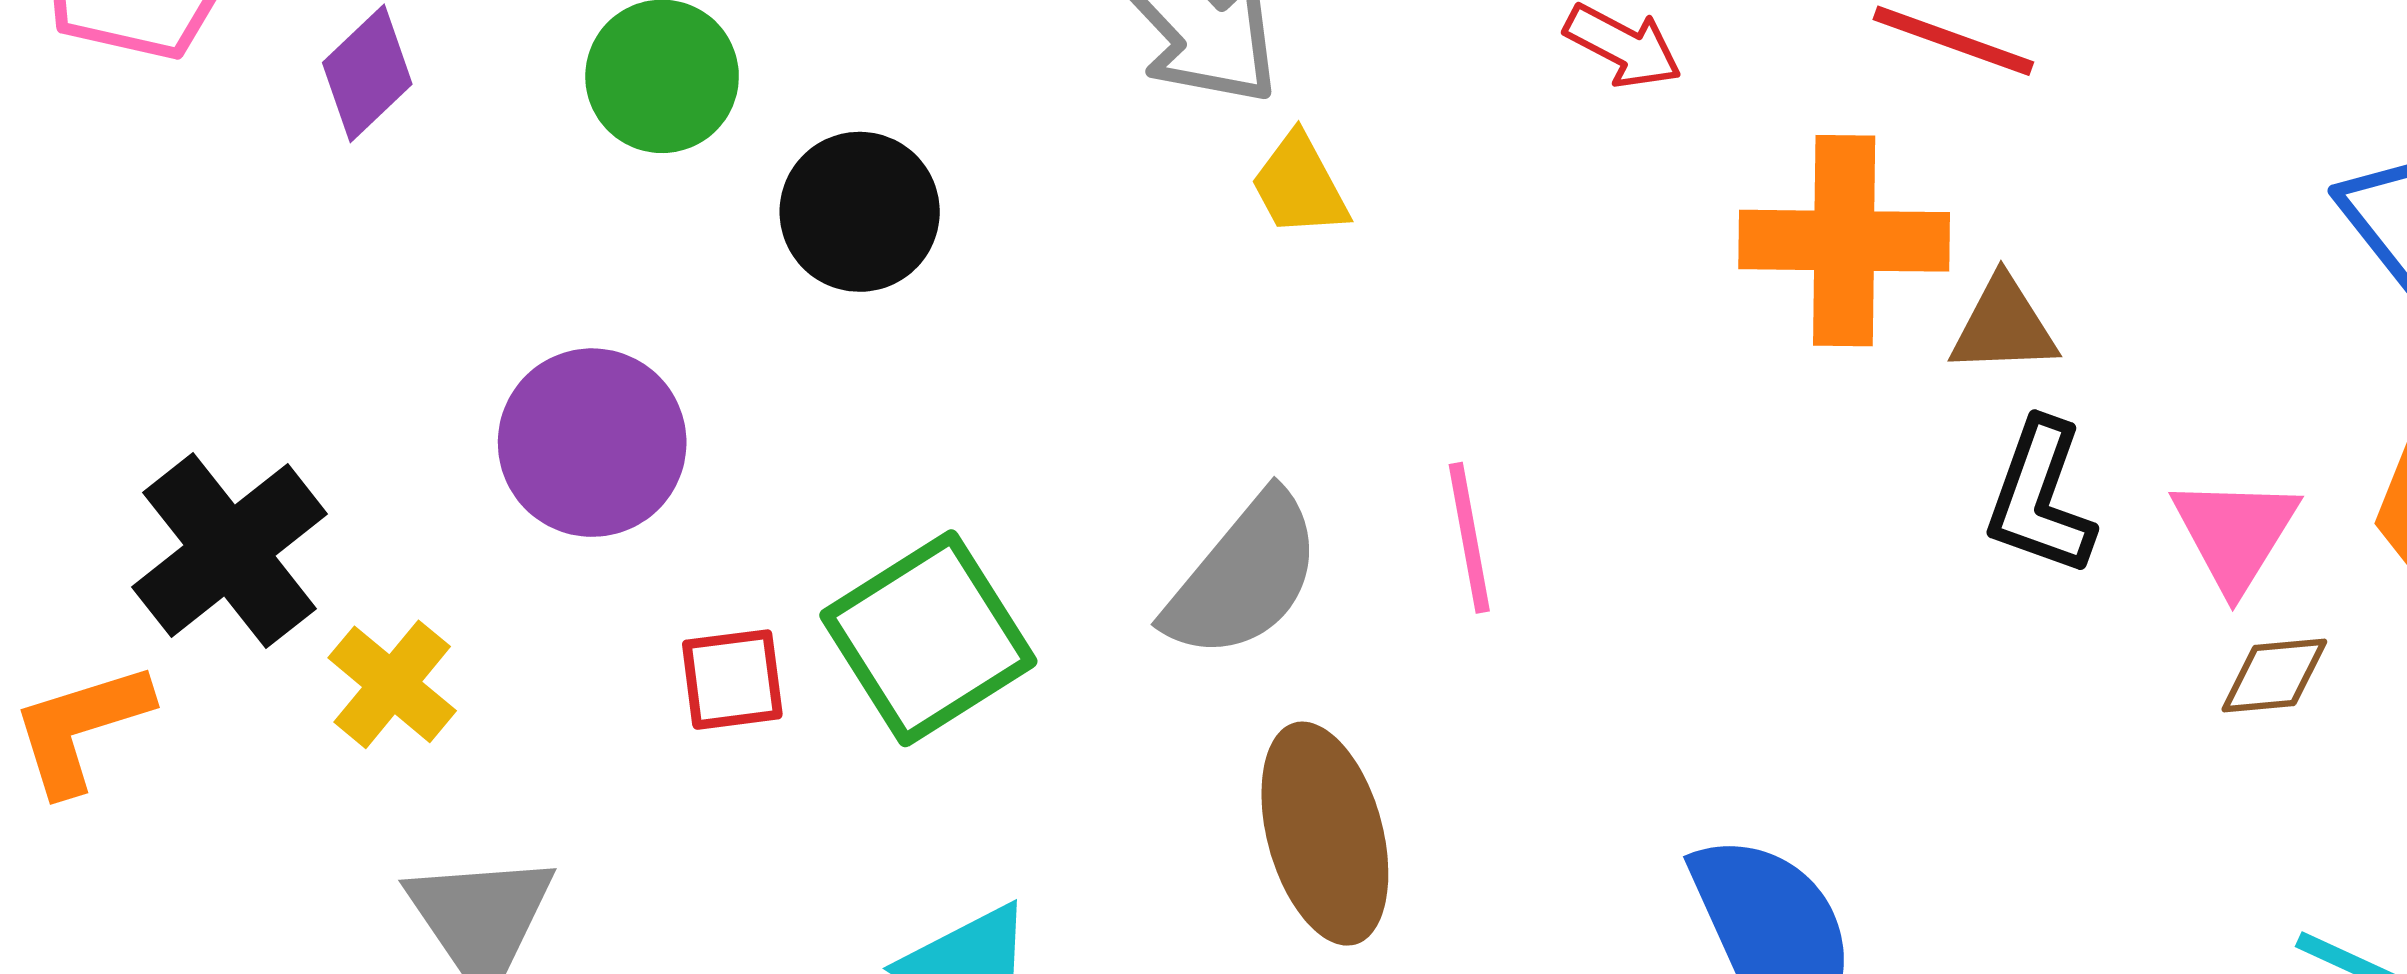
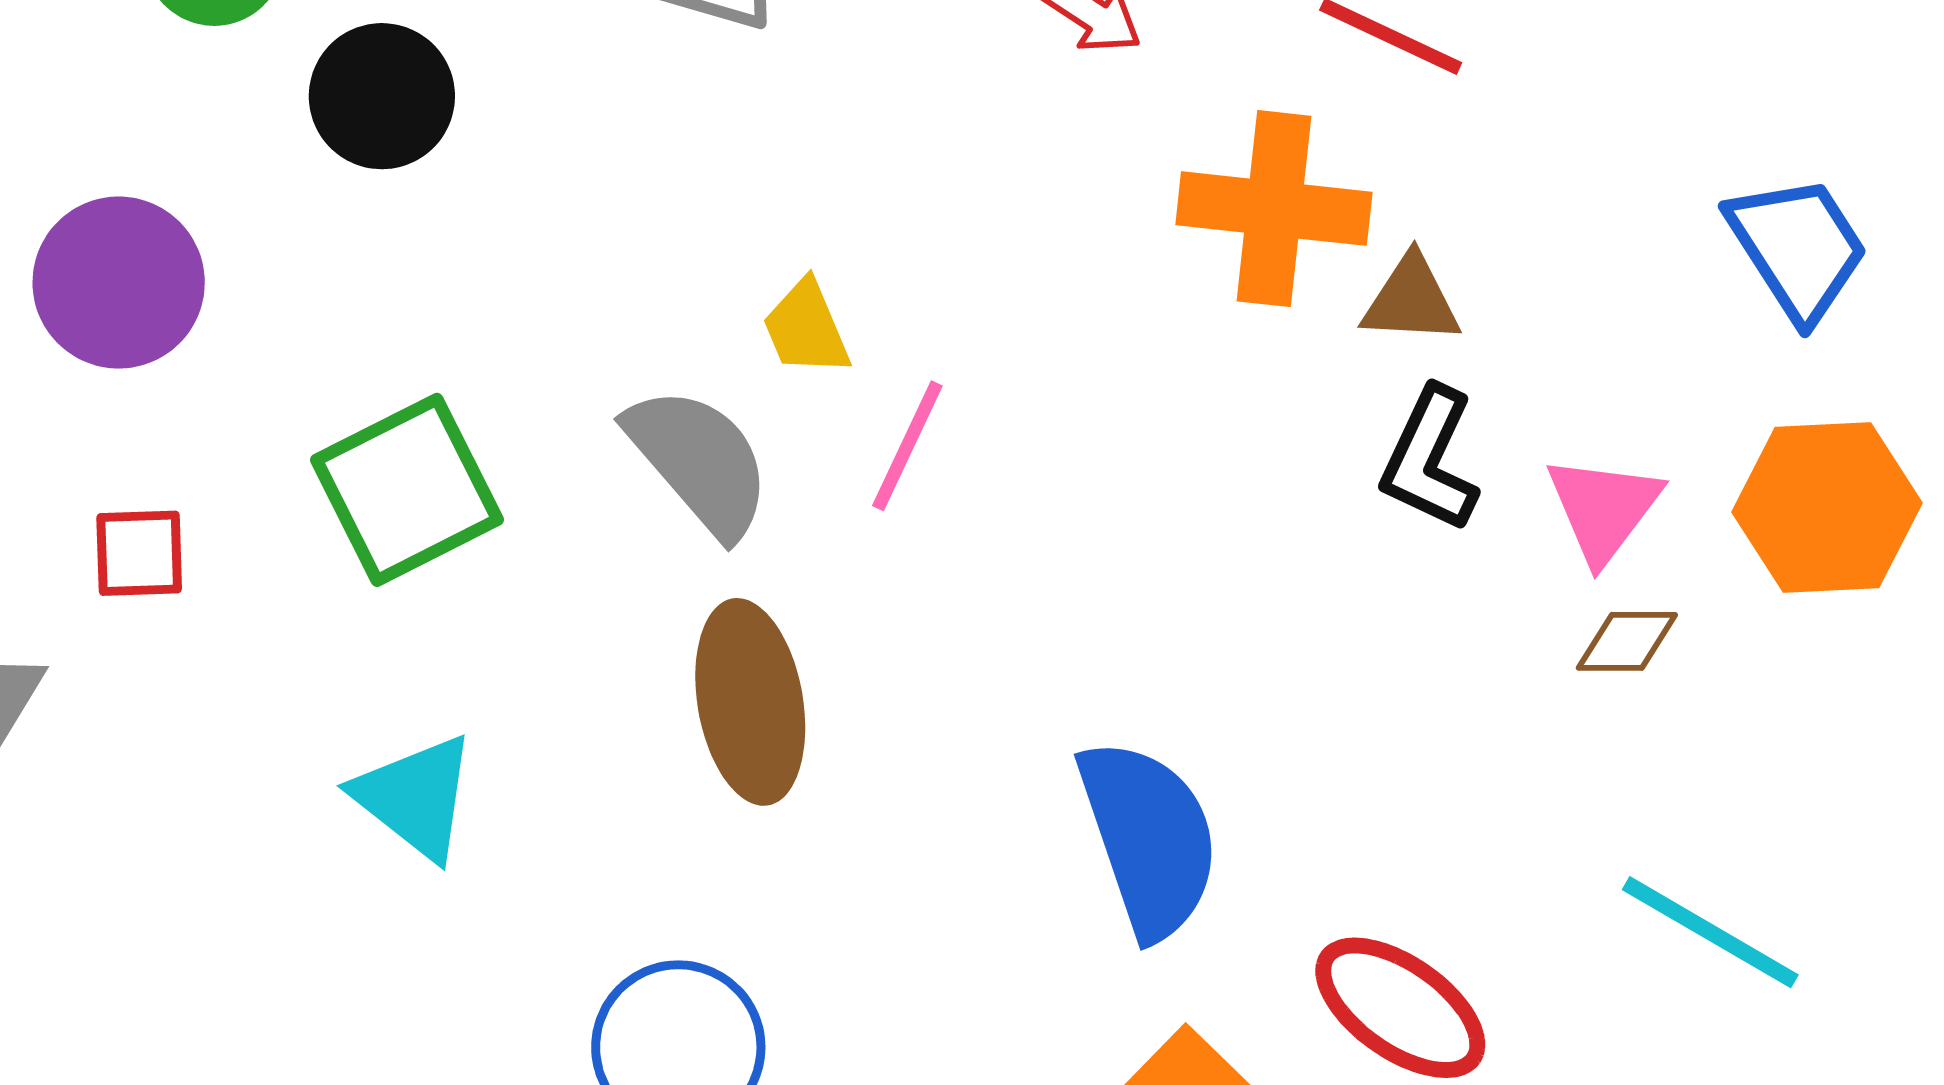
yellow trapezoid: (1300, 185) -> (806, 328), moved
pink line: (1469, 538) -> (907, 446), turned 30
gray semicircle: (1244, 576) -> (699, 461), turned -86
red square: (732, 680) -> (139, 553), moved

